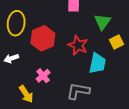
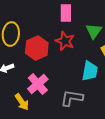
red star: (78, 45) -> (65, 41), moved
pink cross: (43, 76) -> (38, 84), size x1.5

